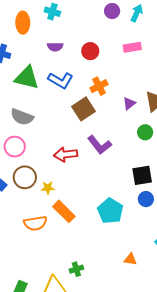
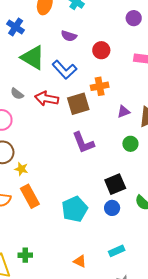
gray semicircle: (22, 117) -> (17, 94), size x0.6
red arrow: (66, 154) -> (47, 99), moved
black square: (142, 175) -> (115, 184), turned -30

